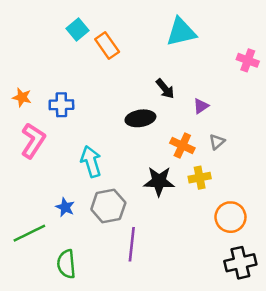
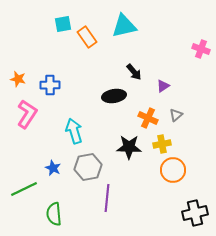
cyan square: (77, 29) -> (63, 24), turned 30
cyan triangle: (181, 32) -> (124, 26), moved
orange circle: (230, 217) -> (173, 170), moved

